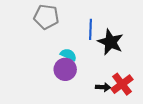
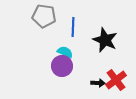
blue line: (90, 29) -> (73, 27), moved

